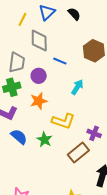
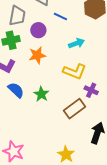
cyan arrow: (77, 87) -> (76, 43), turned 35
yellow L-shape: (63, 121) -> (75, 72), moved

